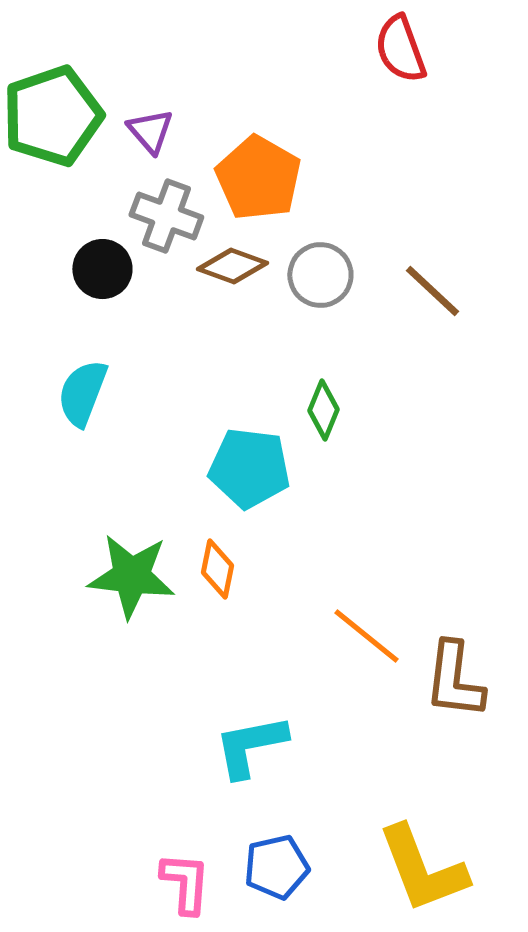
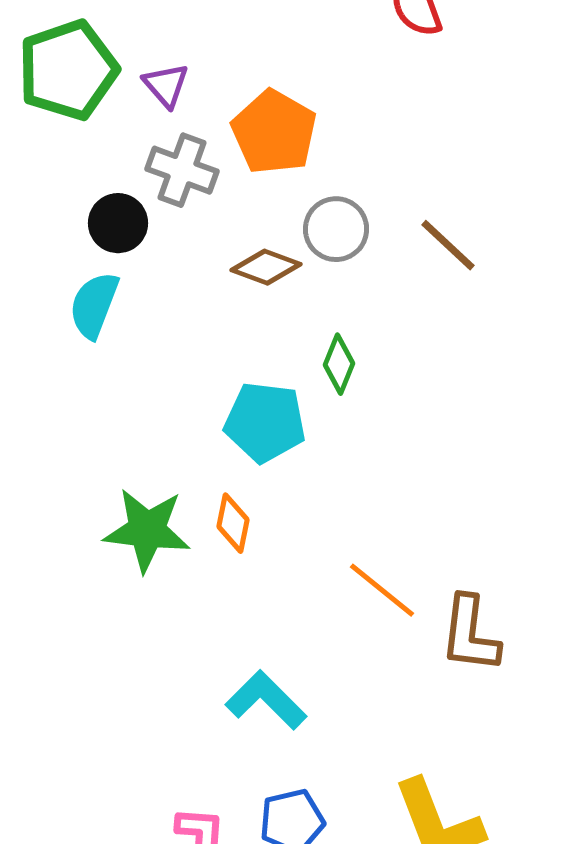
brown diamond: (232, 266) -> (266, 267), moved
cyan semicircle: (82, 393) -> (94, 305), moved
cyan L-shape: (250, 746) -> (266, 700), turned 56

